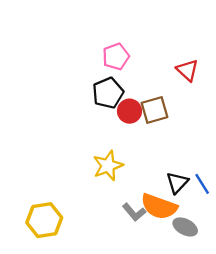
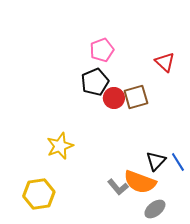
yellow star: (108, 166) -> (60, 146), moved
gray ellipse: (185, 227) -> (155, 209), moved, turned -65

